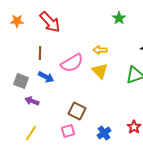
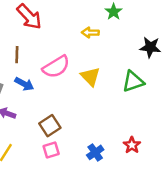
yellow arrow: (100, 50) -> (90, 33), moved
brown square: (77, 111) -> (50, 126), moved, turned 30

